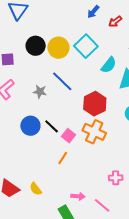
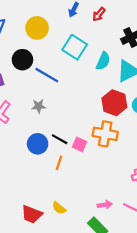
yellow circle: (58, 48) -> (37, 28), moved
blue line: (62, 81) -> (47, 75), moved
red hexagon: (95, 104) -> (114, 103), moved
orange line: (63, 158) -> (59, 163), moved

